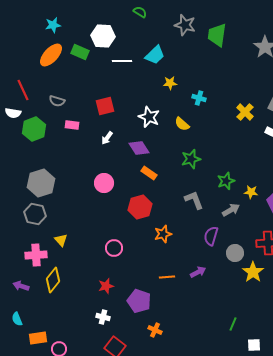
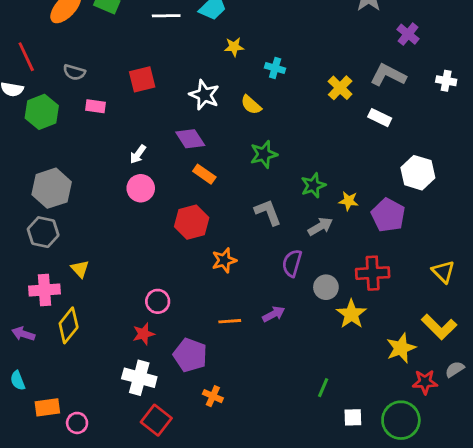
white arrow: (107, 138) -> (138, 154), moved
pink circle: (114, 248) -> (158, 301), moved
white cross: (103, 317) -> (139, 378), size x1.6

